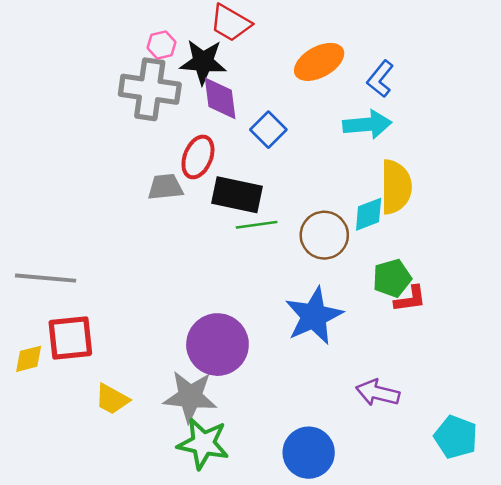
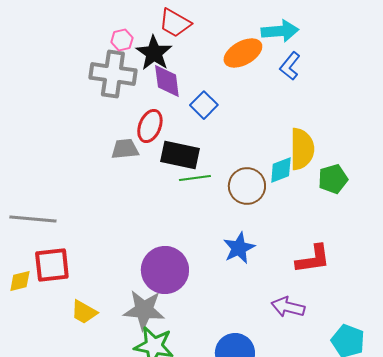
black star: (203, 62) -> (154, 53), turned 30
cyan arrow: (367, 124) -> (280, 31), moved
green pentagon: (392, 278) -> (333, 179), moved
red L-shape: (410, 299) -> (313, 259), moved, size x1.4
blue star: (314, 316) -> (239, 248), size x0.7

